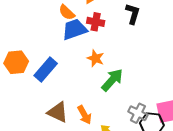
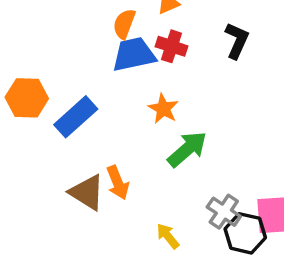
orange semicircle: (67, 12) -> (124, 24), turned 60
orange arrow: (84, 115) -> (118, 183), moved

